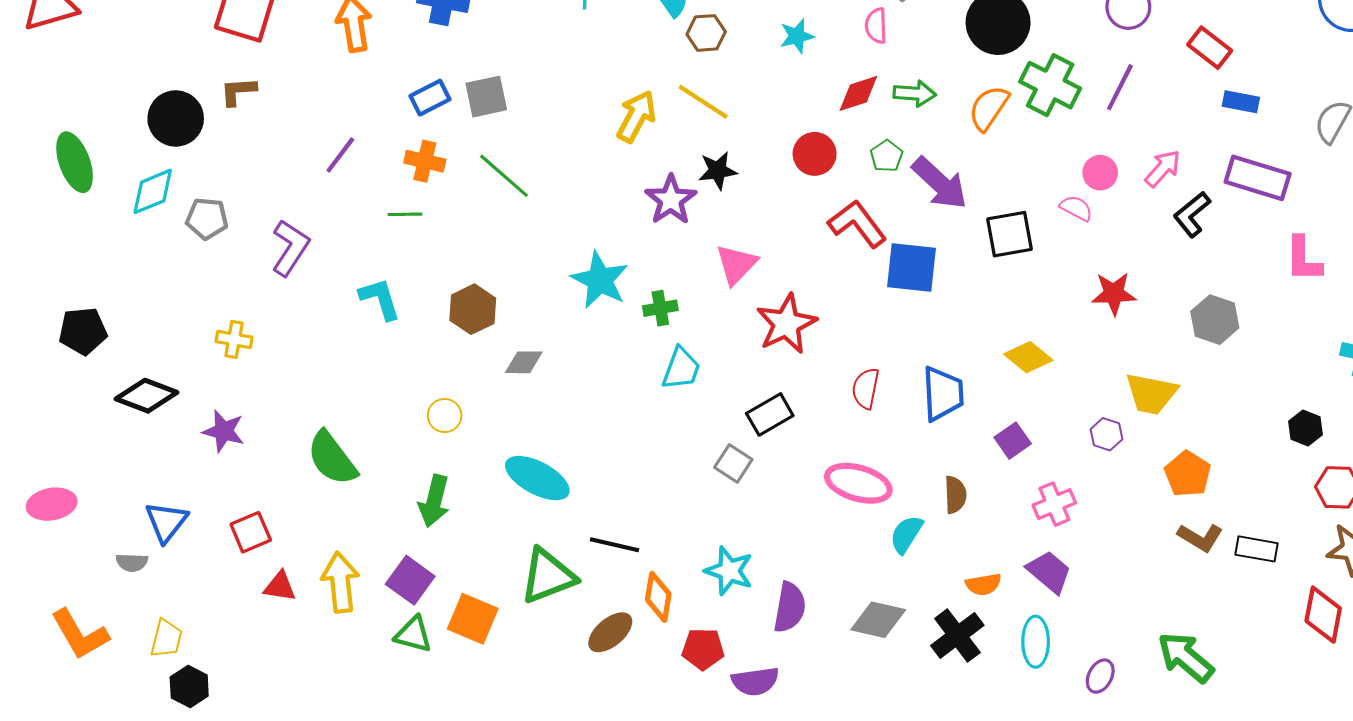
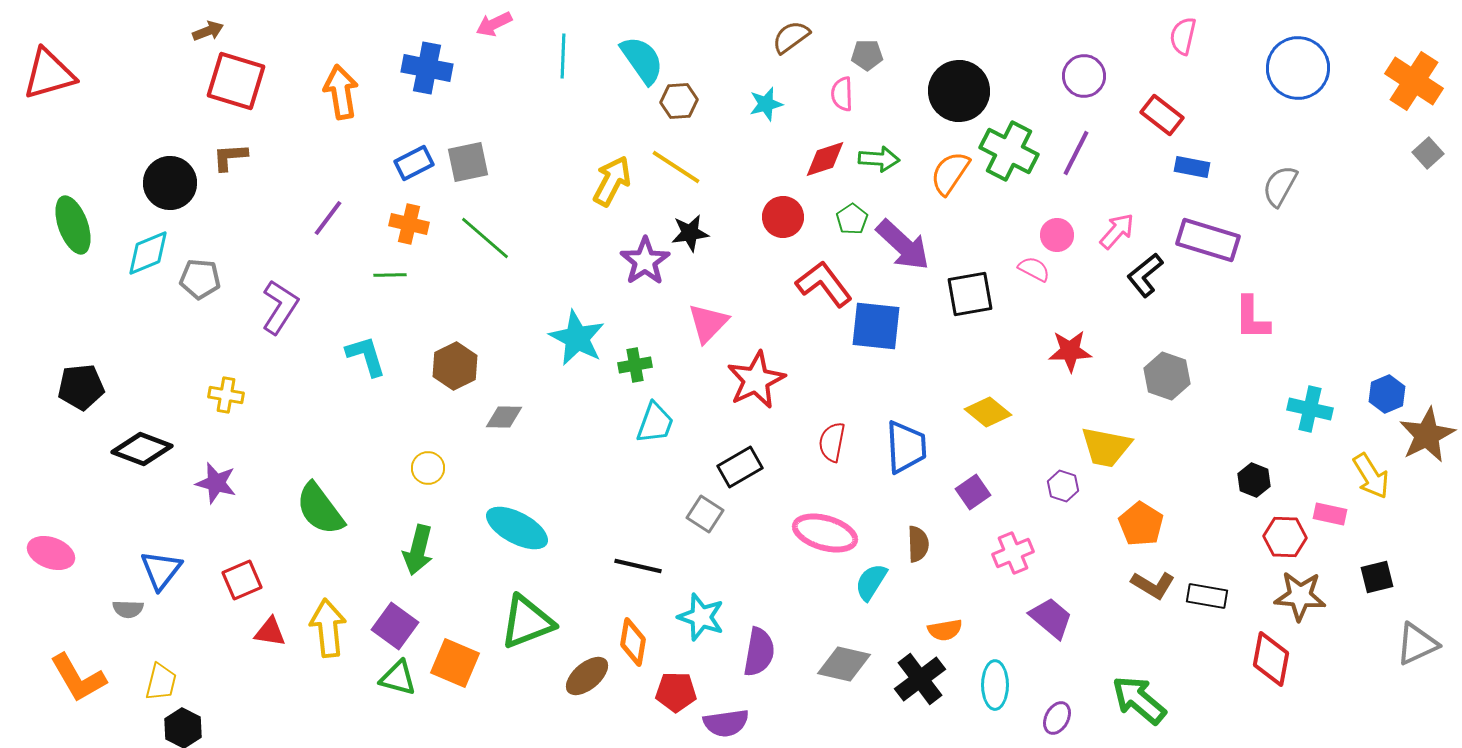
pink ellipse: (52, 504) -> (51, 553), turned 30
black line: (614, 545) -> (638, 566), moved
purple trapezoid: (1049, 572) -> (1051, 618), moved

